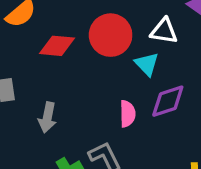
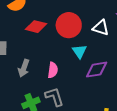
cyan triangle: (147, 64) -> (79, 51), moved
pink semicircle: (128, 114) -> (53, 70), moved

